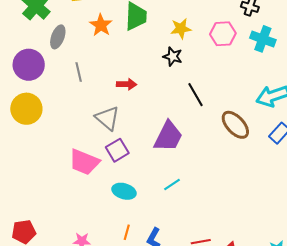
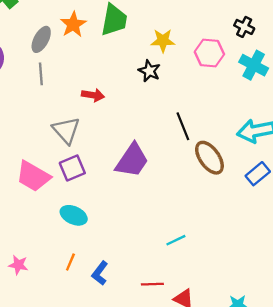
gray ellipse: (58, 37) -> (41, 39), moved
black line: (196, 95) -> (183, 126), moved
cyan line: (172, 184) -> (176, 240), moved

